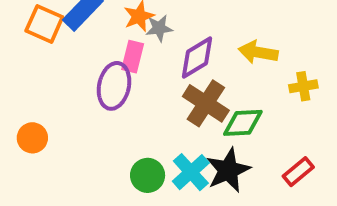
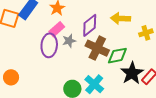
gray star: (159, 28) -> (69, 41), moved
pink rectangle: (133, 57) -> (57, 29), turned 42
black star: (228, 170) -> (132, 73), moved

